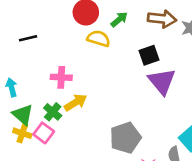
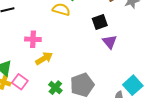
purple triangle: (162, 81) -> (110, 42), size x0.7
green cross: (53, 112) -> (55, 88), moved

